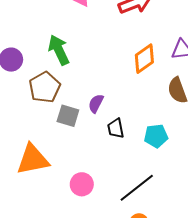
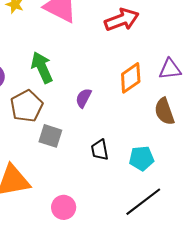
purple semicircle: (96, 103) -> (84, 98), moved
black line: (137, 188) -> (143, 202), moved

